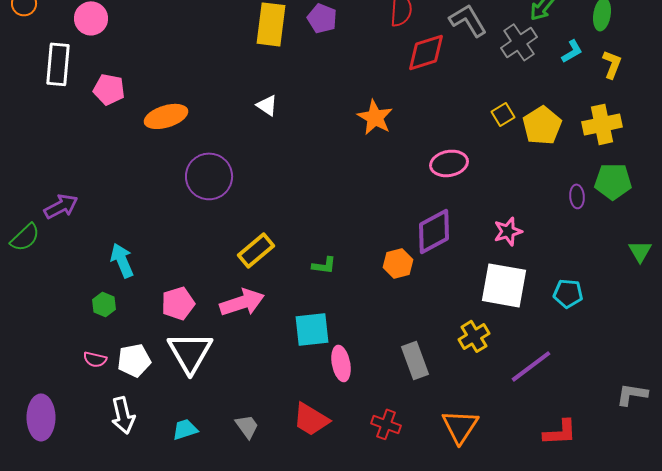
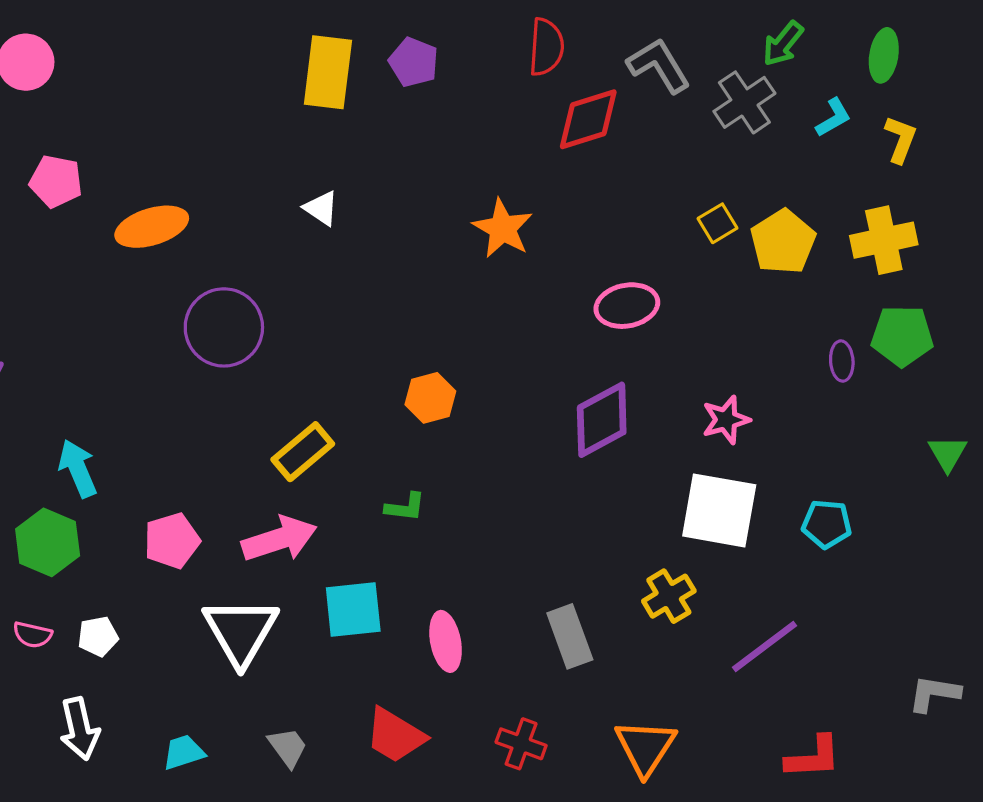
orange hexagon: (398, 263) -> (430, 398), moved
green L-shape: (324, 265) -> (405, 507), moved
green hexagon: (104, 304) -> (48, 542), size x1.6
cyan square: (312, 329) -> (353, 610), moved
white triangle: (190, 352) -> (241, 631), moved
white pentagon: (134, 360) -> (98, 636), size x0.7

